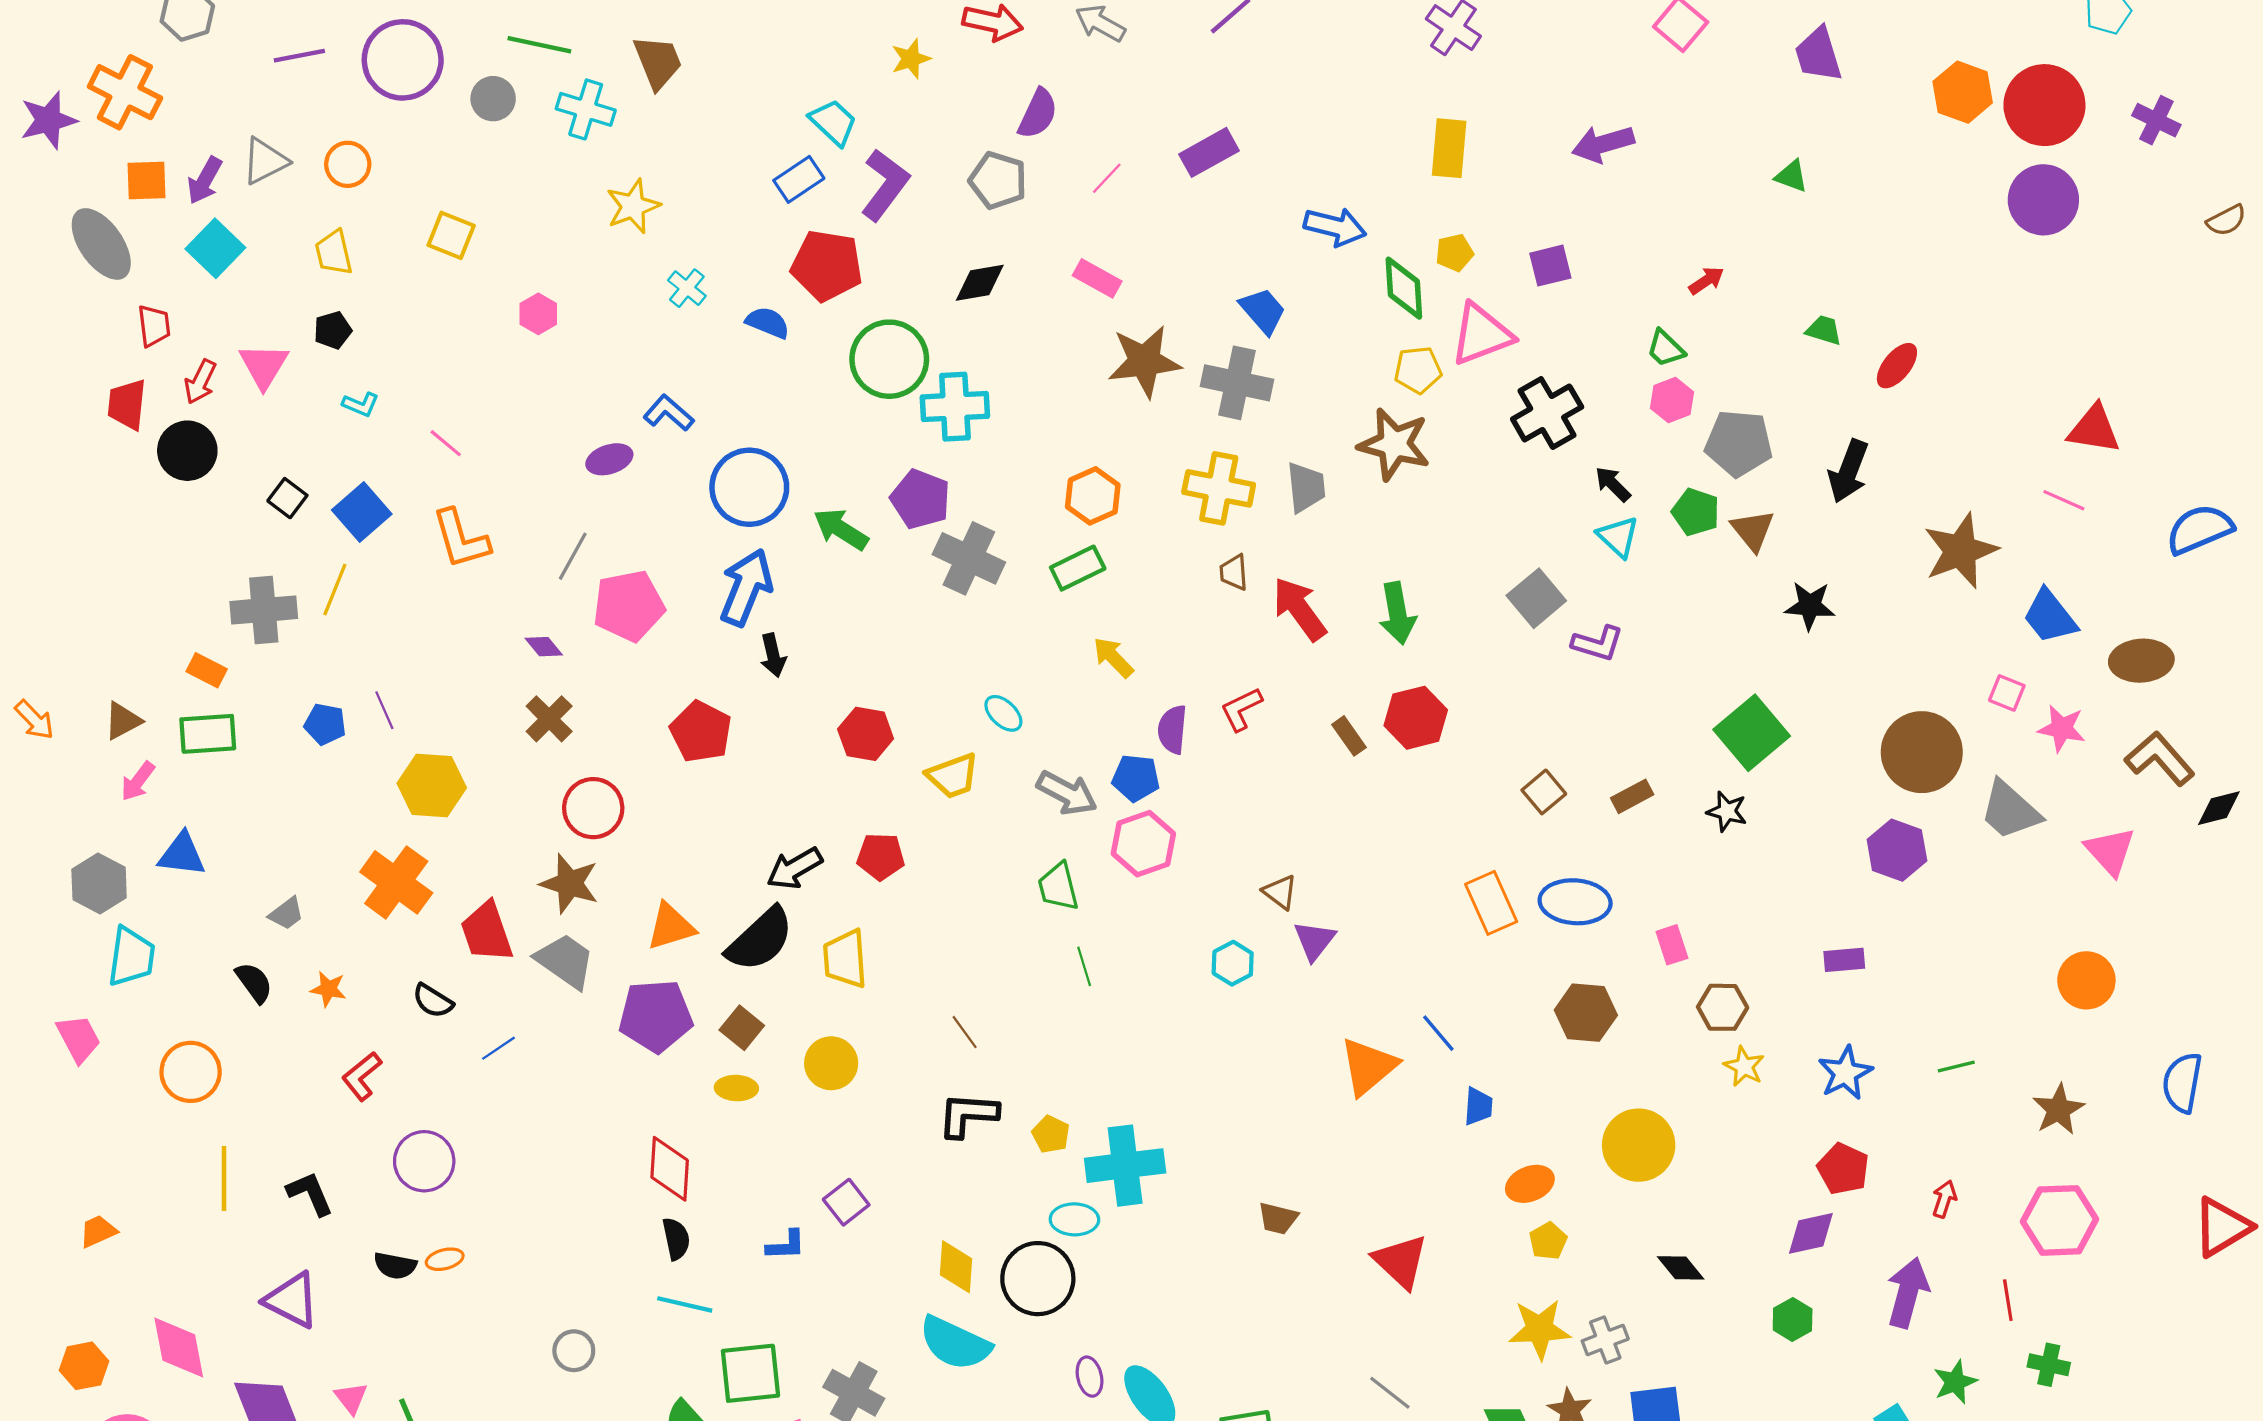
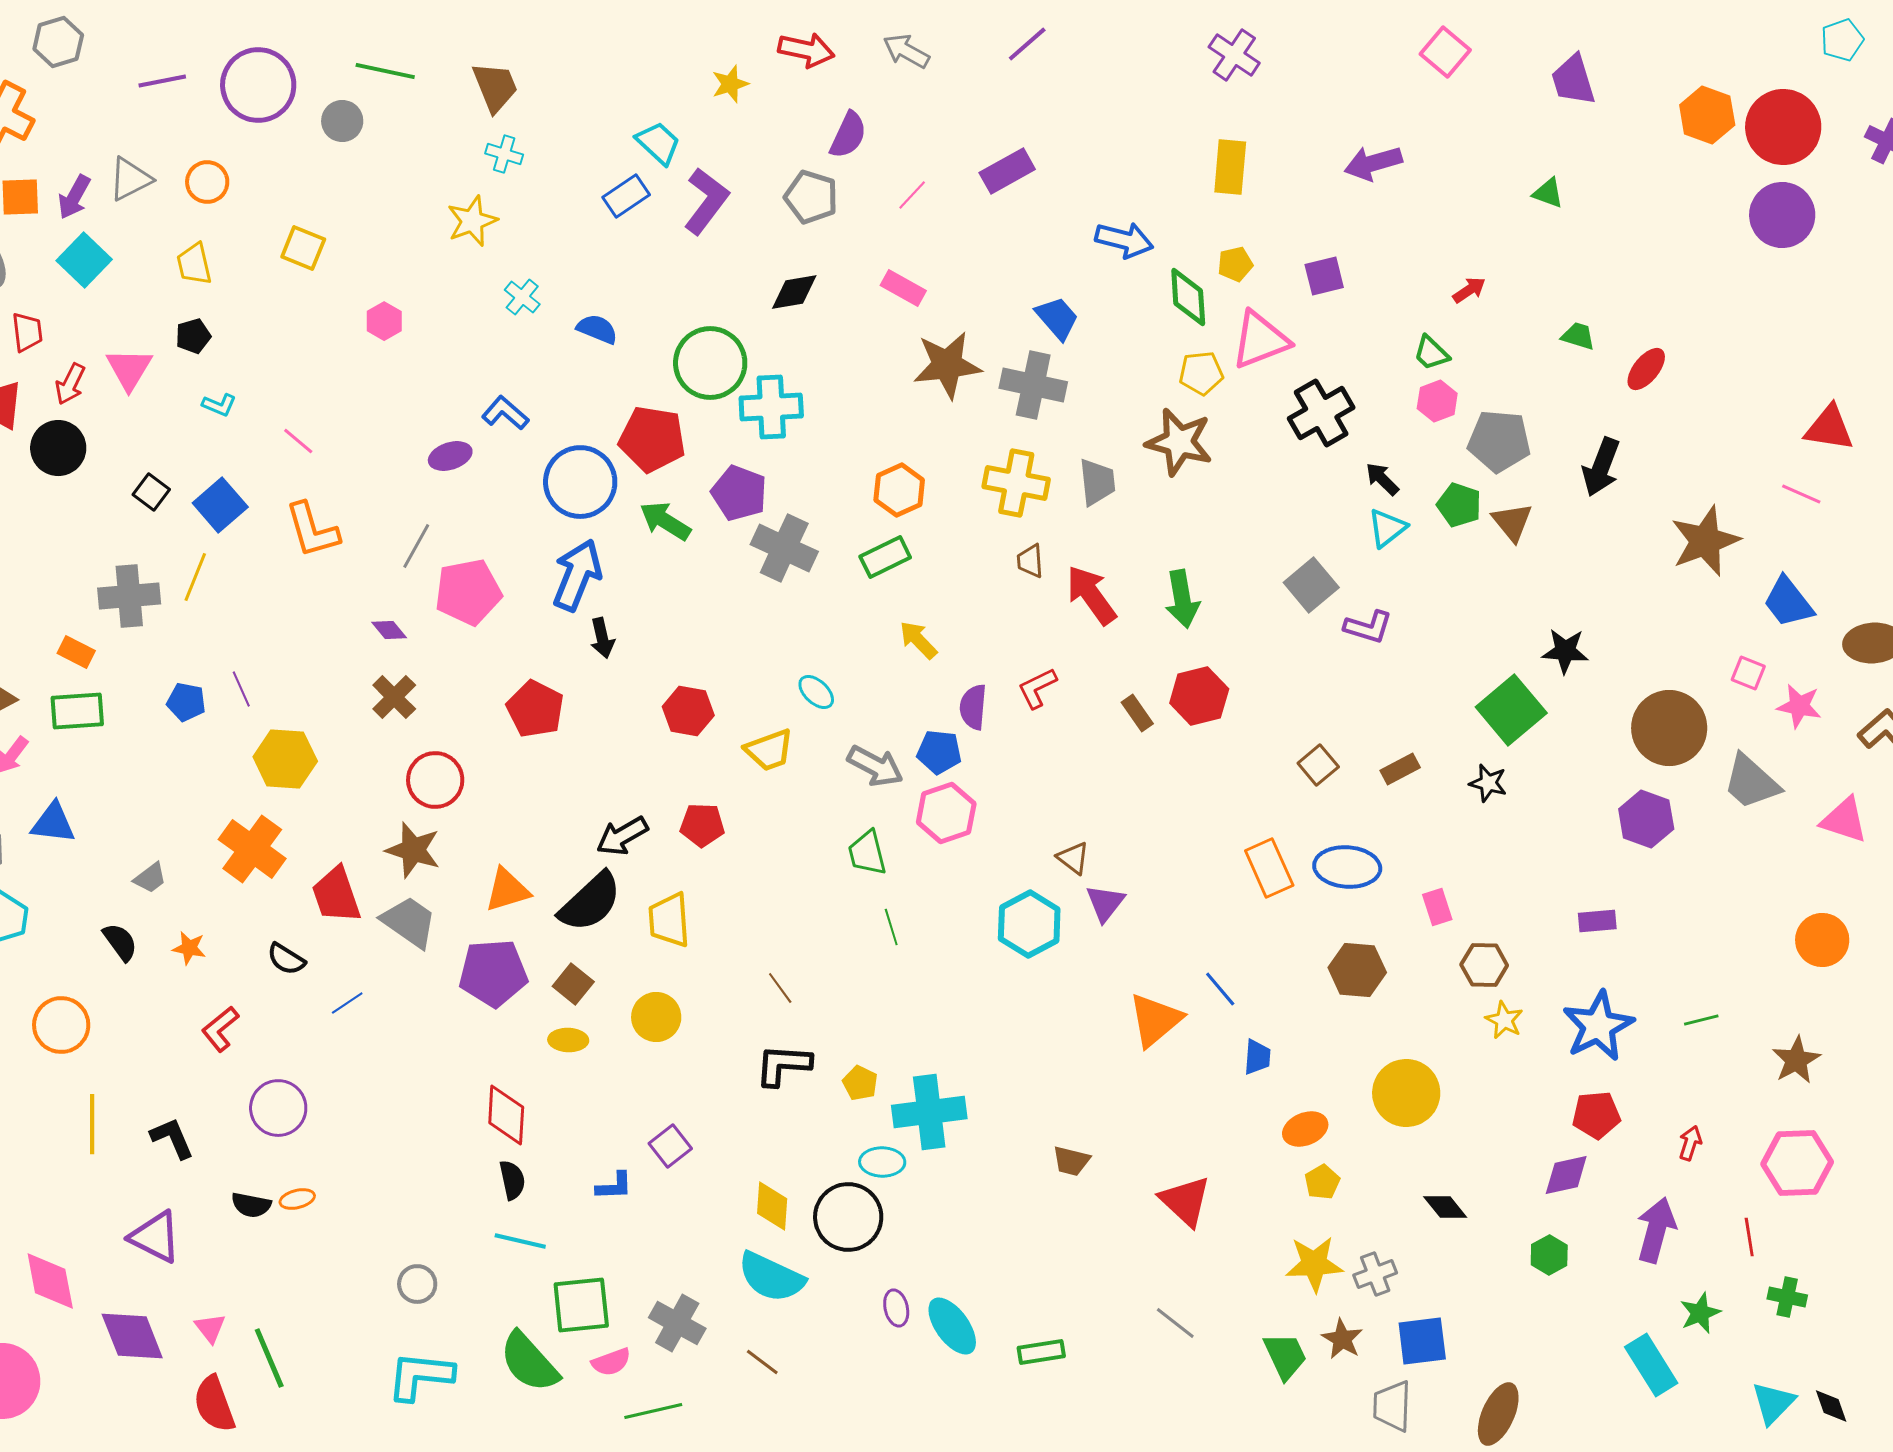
cyan cross: (586, 109) -> (504, 154), moved, size x0.7
red pentagon: (827, 266) -> (652, 439), moved
cyan triangle: (1618, 537) -> (1387, 528), turned 39
black star: (1810, 606) -> (1565, 651), moved
pink triangle: (2110, 851) -> (1844, 820), turned -30
cyan hexagon: (1233, 963) -> (1029, 924), size x1.6
blue star: (1845, 1073) -> (1598, 1026), size x1.4
red pentagon: (1843, 1169) -> (1596, 1115), turned -30

